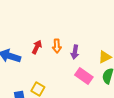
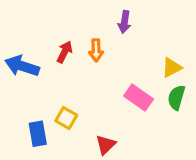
purple arrow: (75, 52) -> (124, 22), moved

